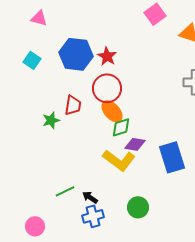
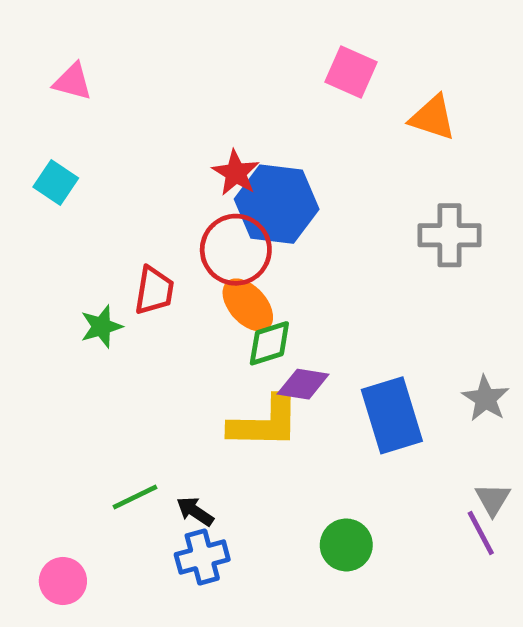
pink square: (155, 14) -> (351, 72), turned -30
blue hexagon: (76, 54) -> (277, 204), moved
yellow L-shape: (119, 160) -> (265, 423), turned -36
green circle: (138, 207) -> (346, 545), moved

